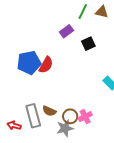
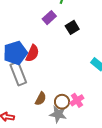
brown semicircle: (49, 111) -> (41, 99), turned -80
gray rectangle: (33, 116) -> (18, 74), moved
gray star: (65, 128) -> (58, 114), turned 30

